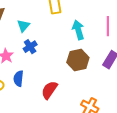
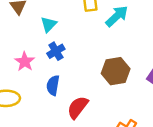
cyan arrow: (78, 30) -> (117, 16), moved, turned 60
blue semicircle: (18, 79) -> (53, 85), moved

